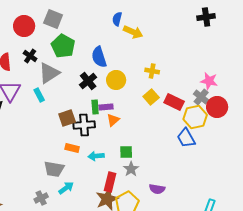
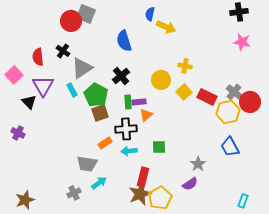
red circle: (24, 26) -> (71, 21), moved
green pentagon: (63, 46) -> (96, 95), moved
blue semicircle: (99, 57) -> (124, 41), moved
yellow circle: (116, 80) -> (161, 80), moved
pink star: (209, 81) -> (242, 42), moved
black cross: (84, 125) -> (126, 129), moved
blue trapezoid: (186, 138) -> (230, 147), moved
orange rectangle: (72, 148) -> (105, 143), turned -48
gray star: (131, 169) -> (198, 164), moved
purple semicircle: (157, 189) -> (190, 184), turned -42

